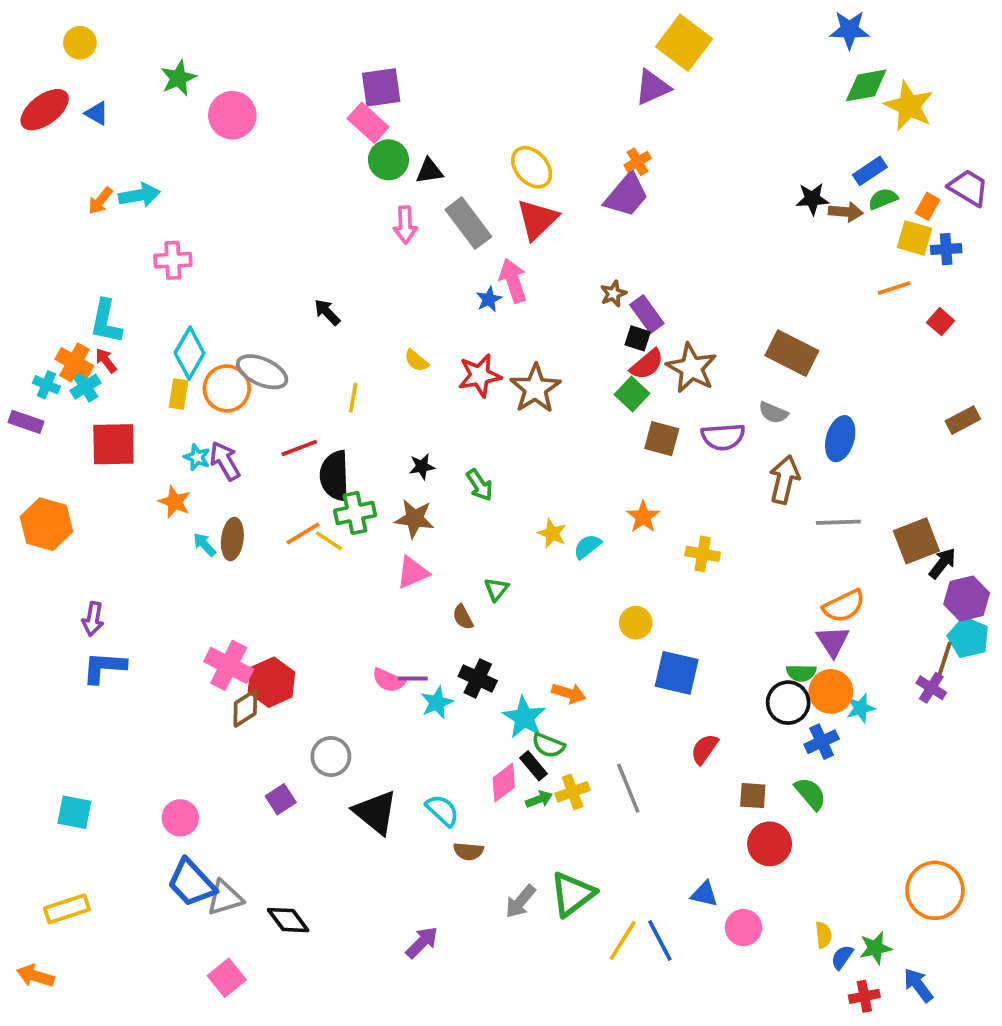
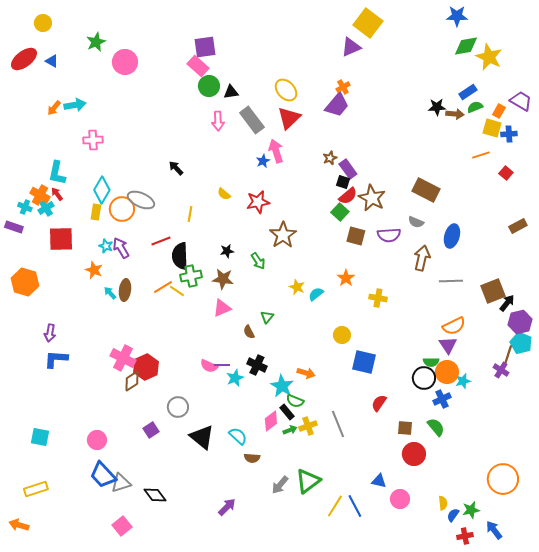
brown star: (535, 388) -> (283, 235), moved

